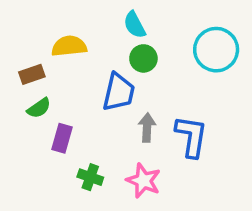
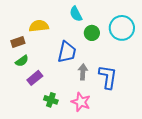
green circle: (143, 58) -> (92, 33), moved
purple rectangle: (62, 138) -> (35, 78), turned 35

